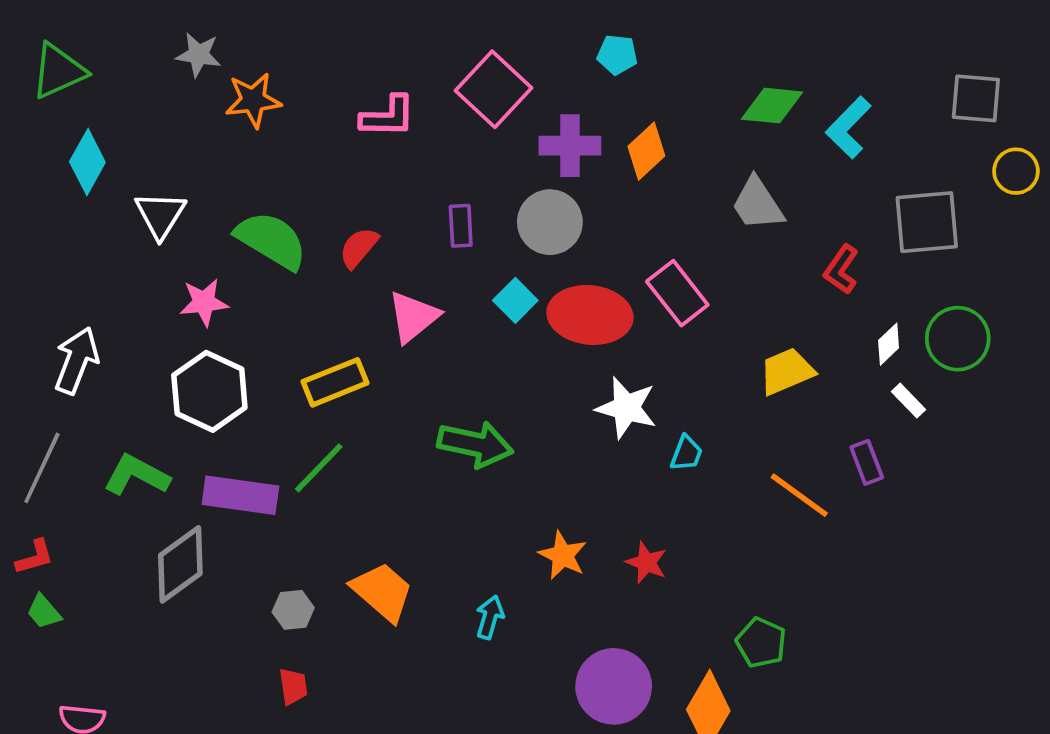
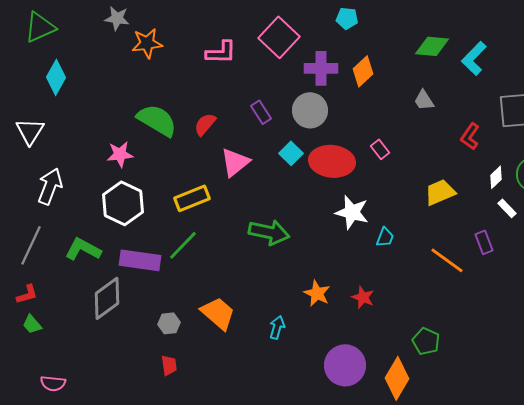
gray trapezoid: (757, 204) -> (424, 100), size x0.7
white triangle: (160, 215) -> (30, 131), moved
purple rectangle: (461, 226) -> (261, 112), turned -30
pink rectangle: (677, 293) -> (380, 149), size x0.6

